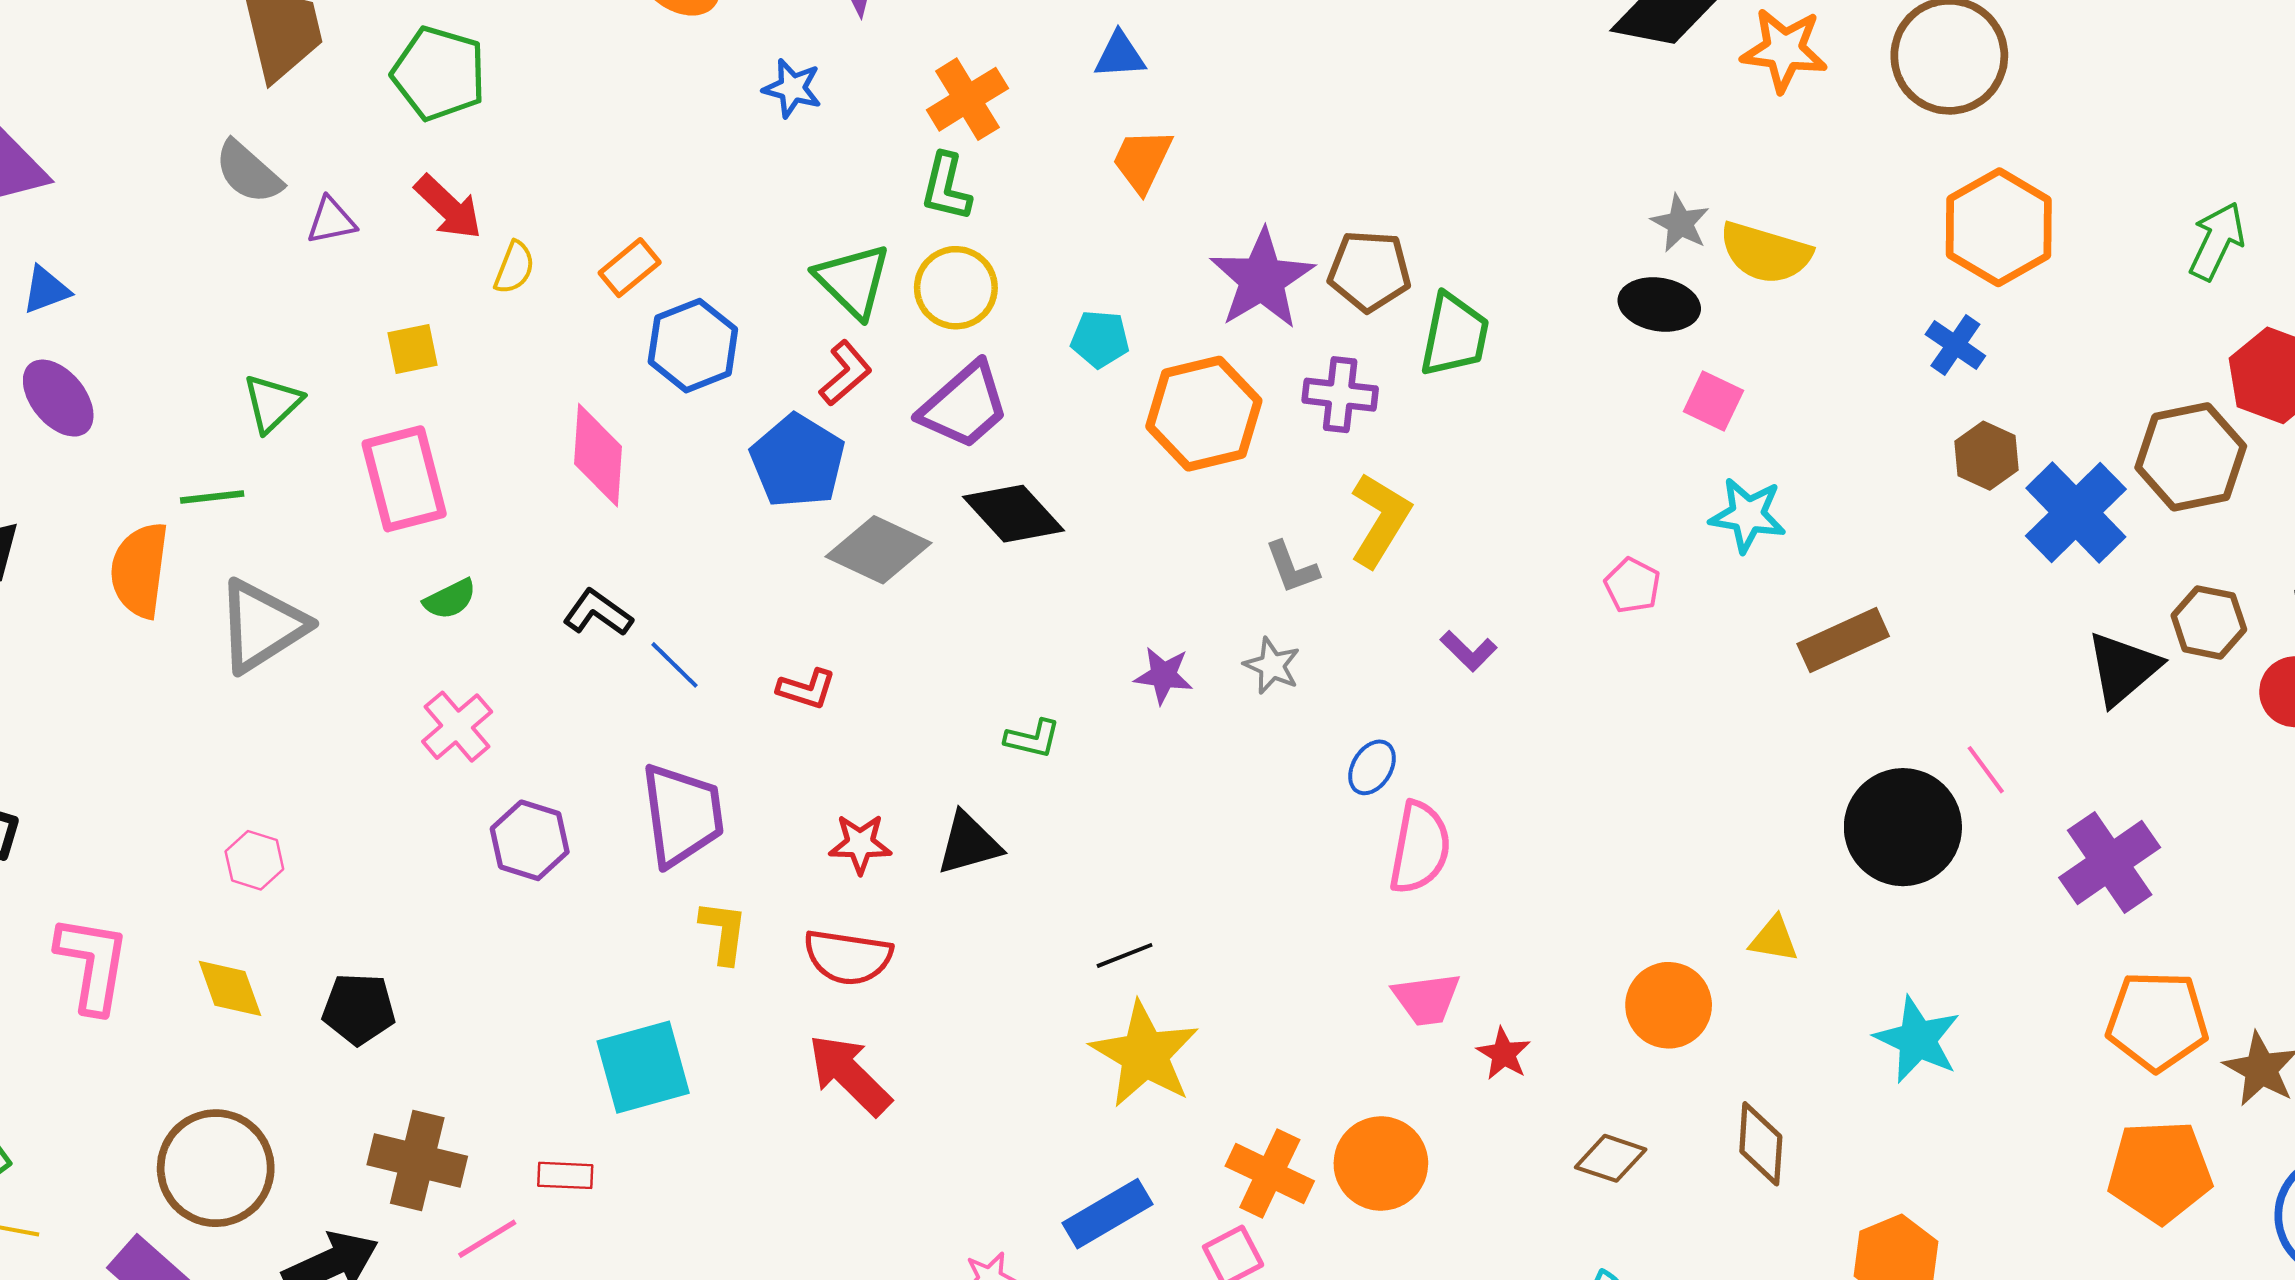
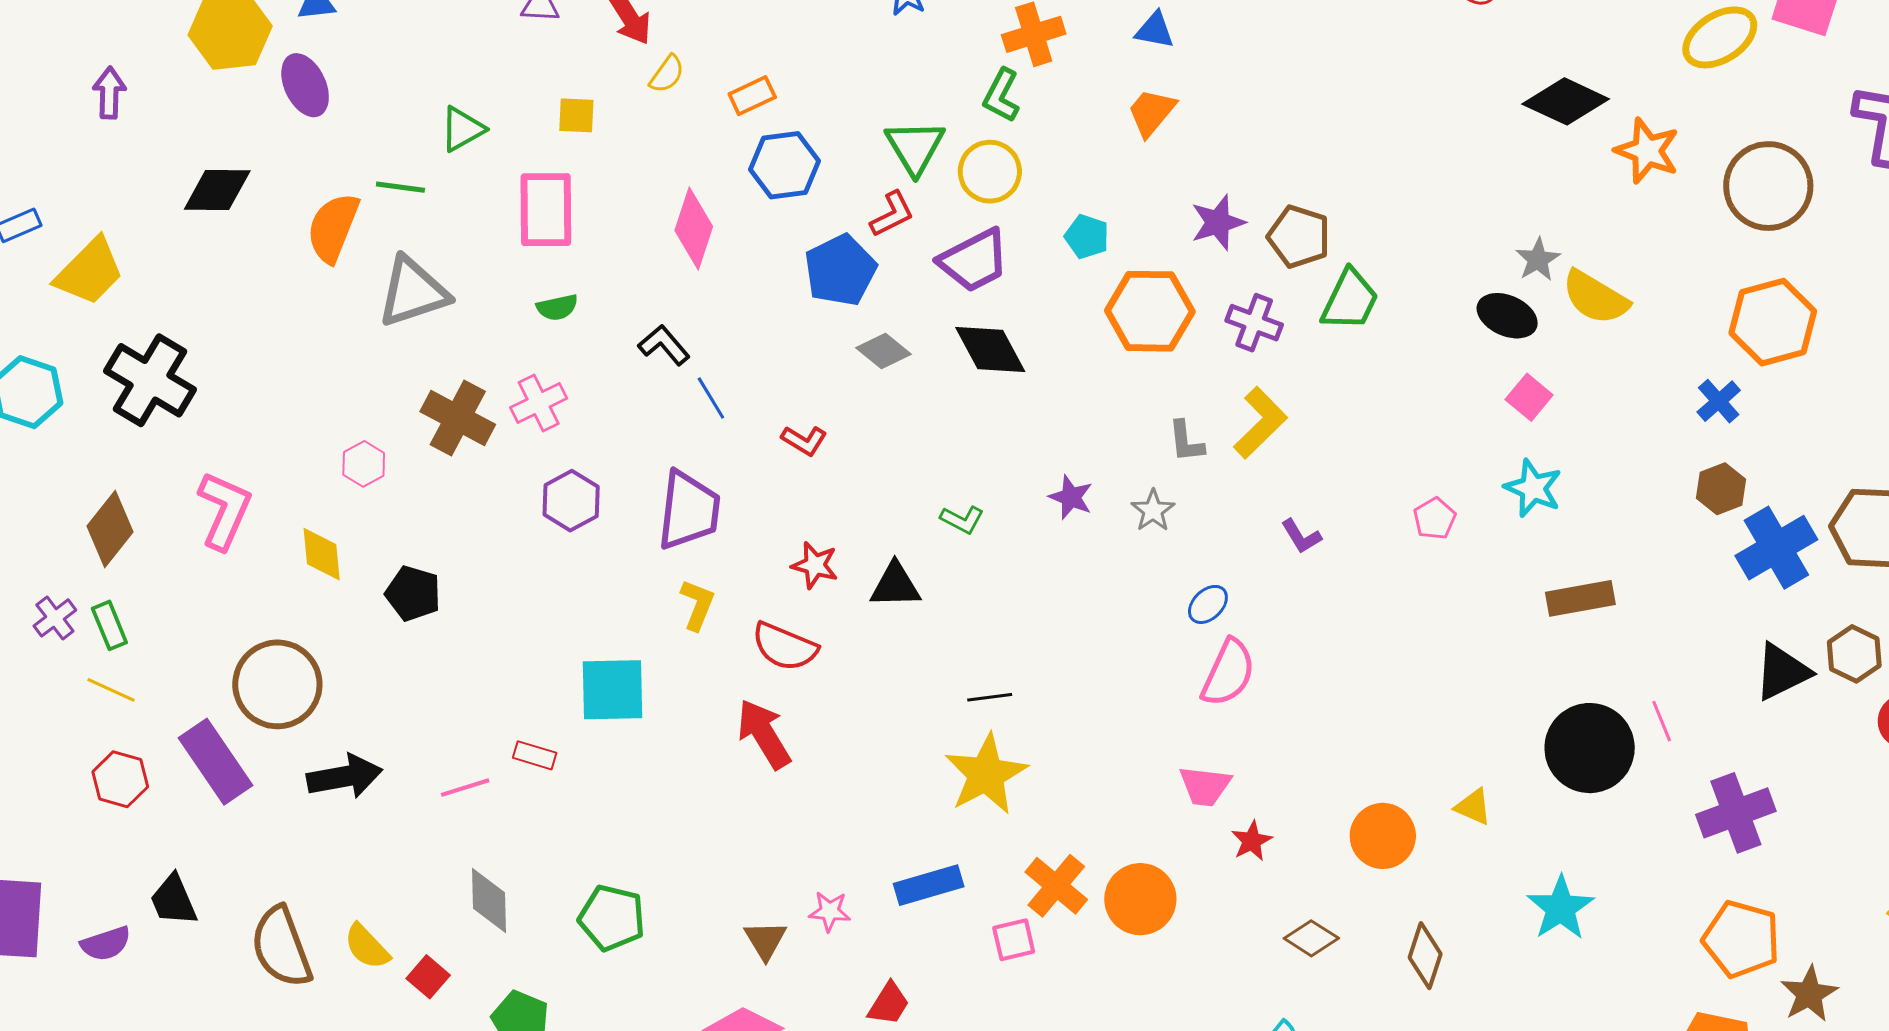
purple star: (1262, 279) -> (1218, 223), size x0.7
gray diamond: (878, 550) -> (884, 351), size x0.7
brown cross: (417, 1160) -> (458, 418), moved

